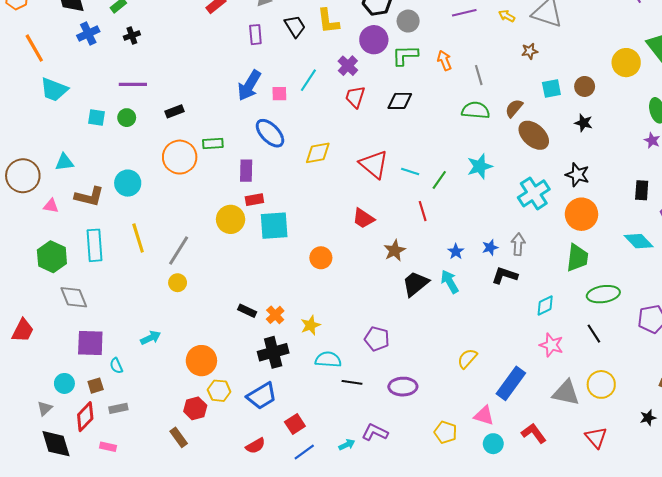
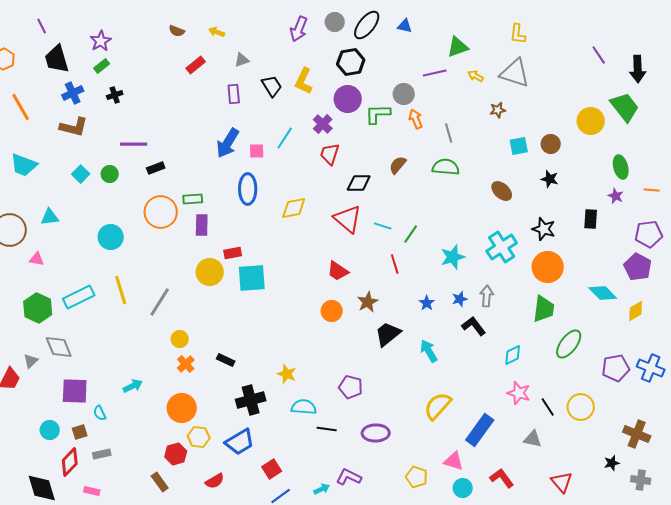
yellow L-shape: (328, 21) -> (304, 81), turned 32
gray circle: (408, 21) -> (404, 94), moved
purple line: (133, 84) -> (134, 144), moved
cyan trapezoid: (54, 90) -> (24, 165), moved
black diamond: (400, 101) -> (359, 183), moved
brown semicircle: (514, 108) -> (398, 165), moved
cyan square: (97, 118) -> (81, 174), turned 36
blue ellipse: (270, 133) -> (248, 189), turned 44
brown ellipse: (534, 135) -> (502, 191), size x0.7
cyan star: (480, 166) -> (453, 257), moved
purple rectangle: (246, 171) -> (202, 225), moved
black rectangle: (642, 190) -> (591, 219), moved
brown L-shape: (89, 197) -> (74, 127), moved
cyan rectangle: (94, 245) -> (79, 297), turned 68
orange circle: (321, 258) -> (332, 311), moved
black L-shape: (505, 275) -> (474, 326), turned 35
cyan arrow: (450, 282) -> (429, 351), moved
yellow circle: (178, 283) -> (180, 339), moved
green ellipse: (603, 294) -> (569, 344), turned -44
orange cross: (275, 315) -> (186, 364), moved
yellow star: (310, 325) -> (287, 374), turned -30
black line: (594, 334) -> (548, 407), moved
yellow semicircle: (467, 359) -> (438, 406), size x1.4
yellow circle: (601, 384) -> (581, 407), moved
gray triangle: (566, 393) -> (533, 439), size x0.7
gray triangle: (45, 408) -> (31, 361), moved
red semicircle: (255, 446) -> (215, 481), moved

